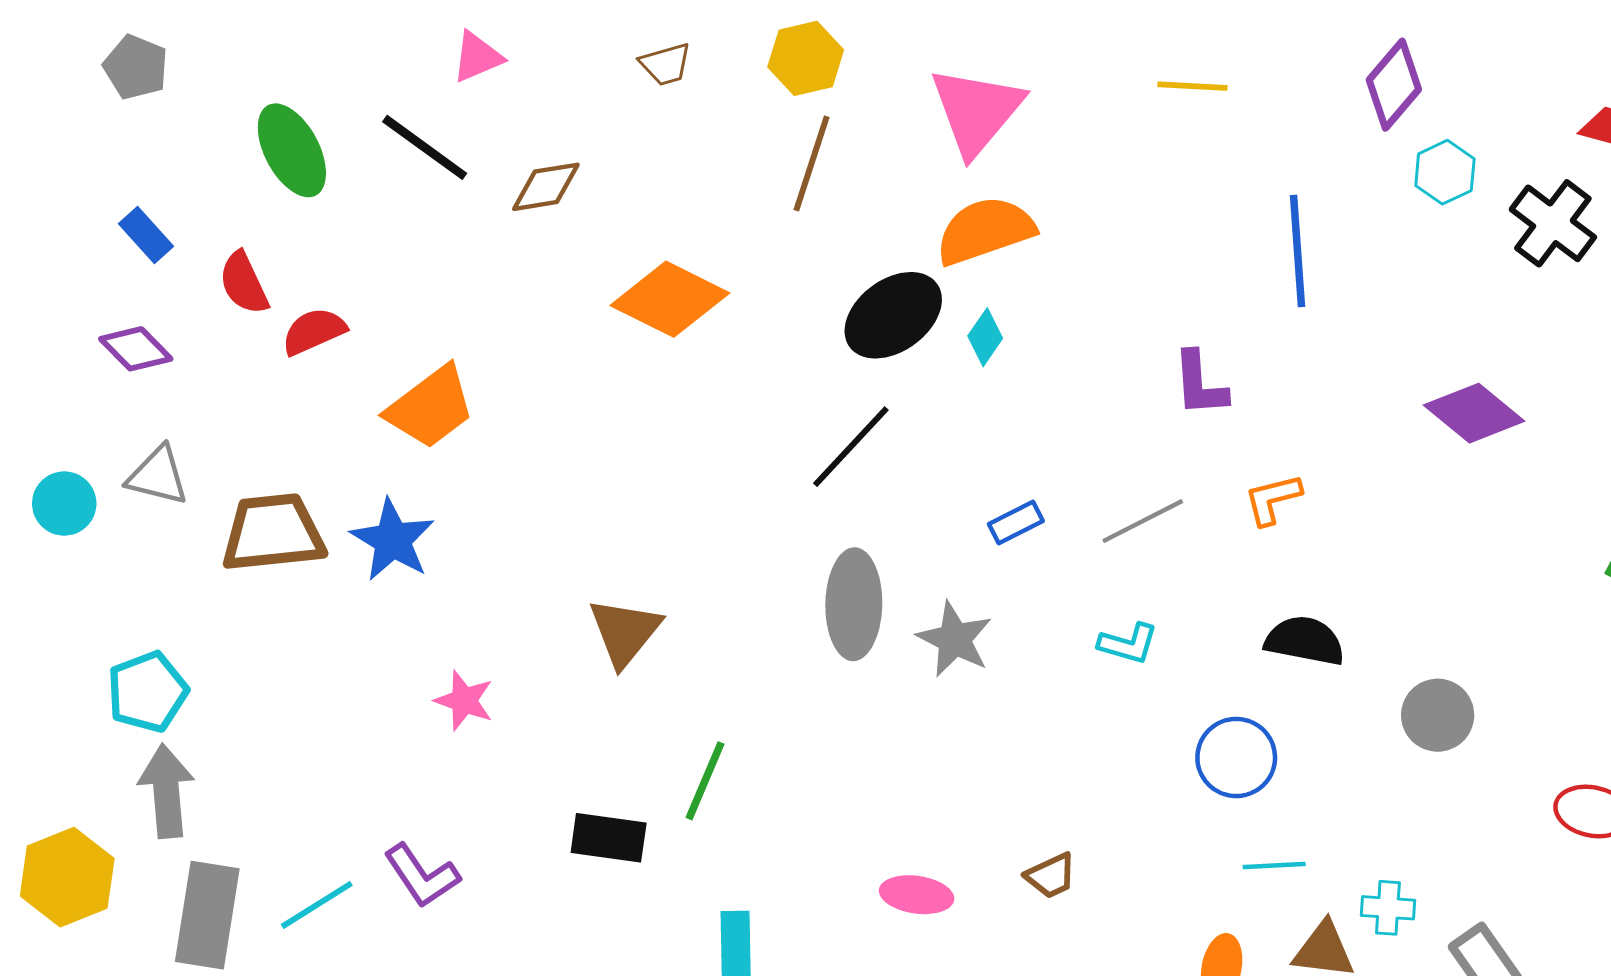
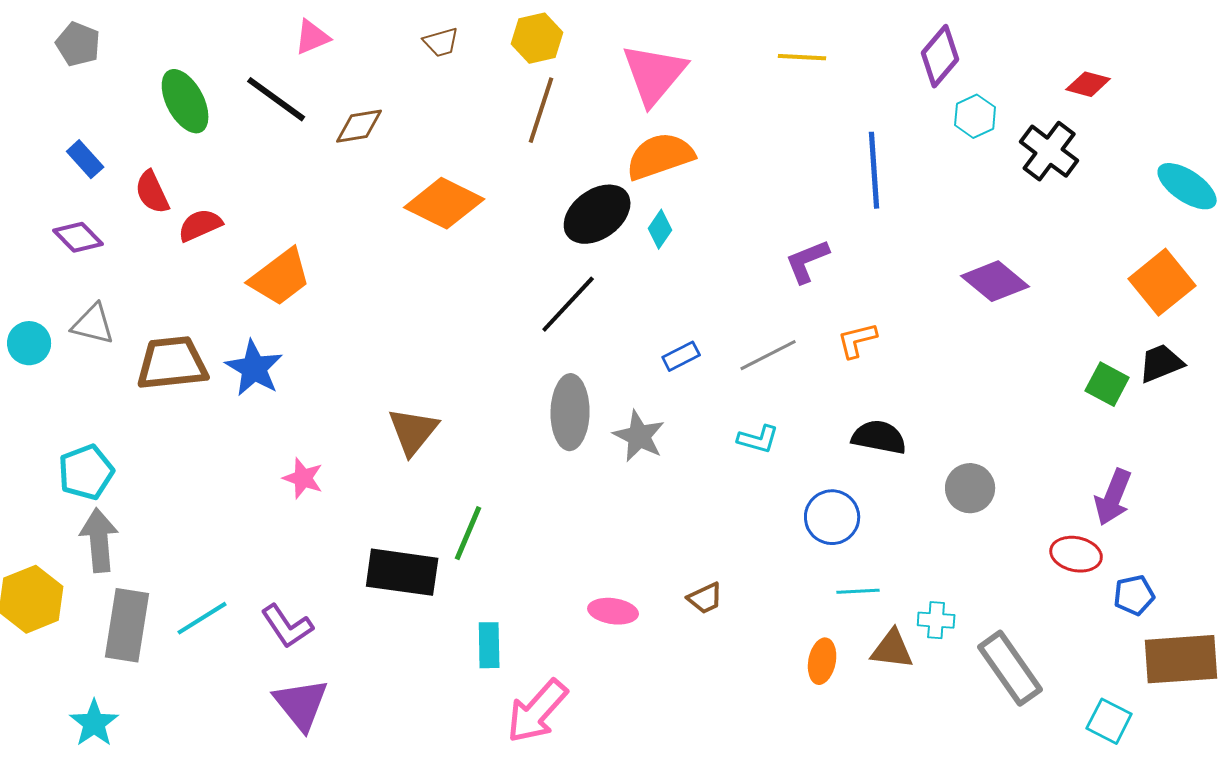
purple L-shape: (1200, 384) -> (807, 261), turned 72
black rectangle: (609, 838) -> (402, 572), size x1.4
purple L-shape: (422, 876) -> (287, 626), moved

